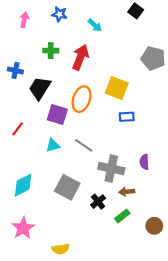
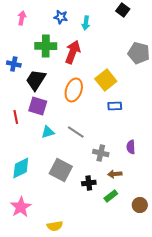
blue star: (60, 14) -> (61, 17), moved
cyan arrow: (95, 25) -> (86, 23), turned 56
green cross: (51, 51) -> (46, 46), size x1.5
yellow square: (117, 88) -> (106, 80), turned 30
purple square: (57, 115) -> (38, 106), moved
red line: (18, 129) -> (16, 117), turned -48
gray cross: (111, 169) -> (101, 153), size x0.7
black cross: (98, 202) -> (89, 183), turned 32

